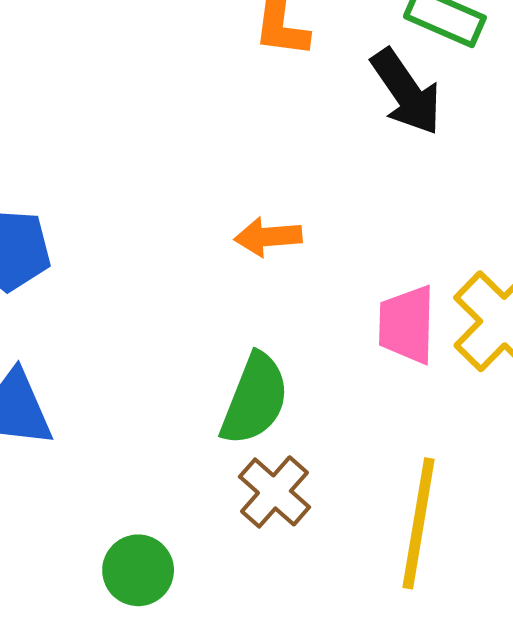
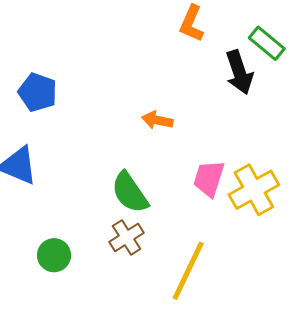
green semicircle: (255, 399) -> (130, 193), turned 108

